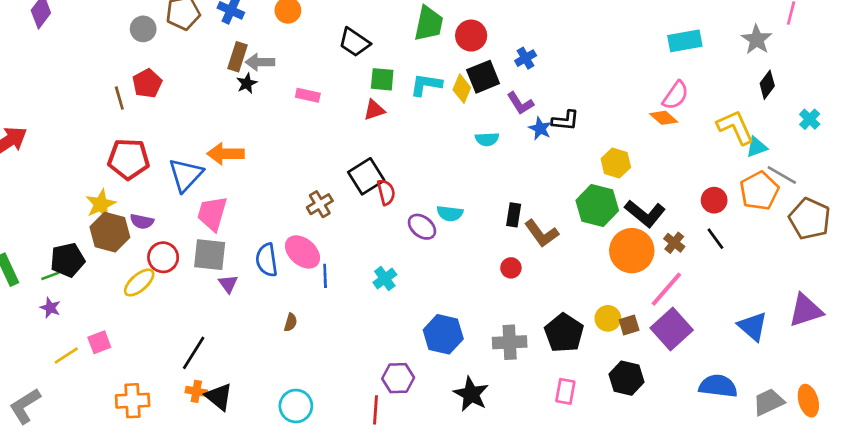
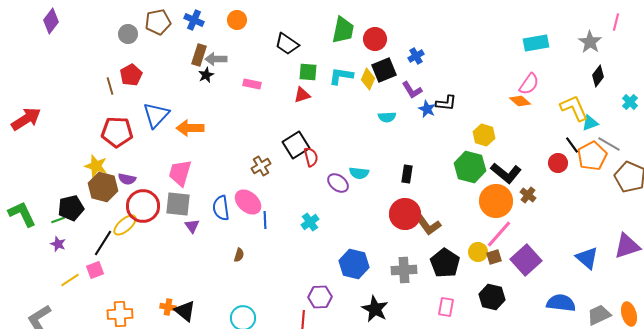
blue triangle: (186, 175) -> (156, 115), moved
yellow star: (101, 204) -> (96, 166), turned -30
brown L-shape: (541, 233) -> (428, 225), moved
black line: (715, 239) -> (572, 145), moved
red circle: (163, 257) -> (143, 206), size x1.4
red circle: (511, 268) -> (405, 214), size x2.0
pink line: (666, 289) -> (499, 234), moved
black line: (194, 353) -> (103, 243), moved

